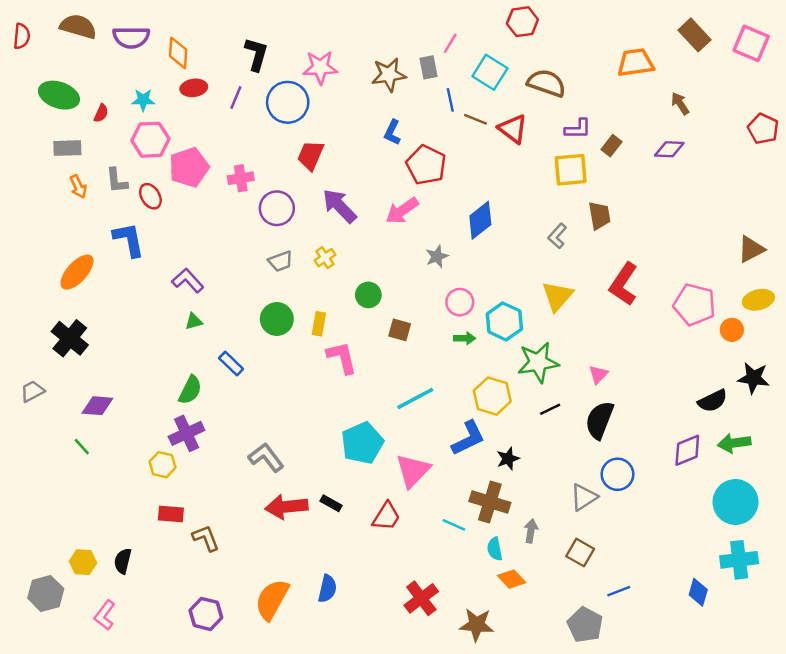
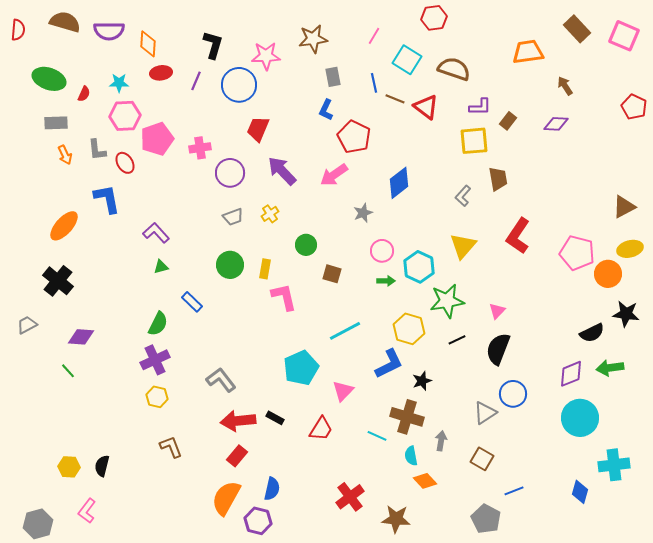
gray rectangle: (429, 67) -> (333, 77), moved
brown star: (389, 75) -> (313, 39), moved
orange circle: (732, 330) -> (608, 274), size x1.4
yellow hexagon: (162, 465) -> (157, 397), moved
pink triangle: (413, 471) -> (343, 391), size x0.7
cyan circle: (735, 502) -> (580, 418), moved
red rectangle: (171, 514) -> (237, 456), moved, turned -55
gray hexagon: (46, 593) -> (38, 524), moved
purple hexagon: (206, 614) -> (258, 521), moved

